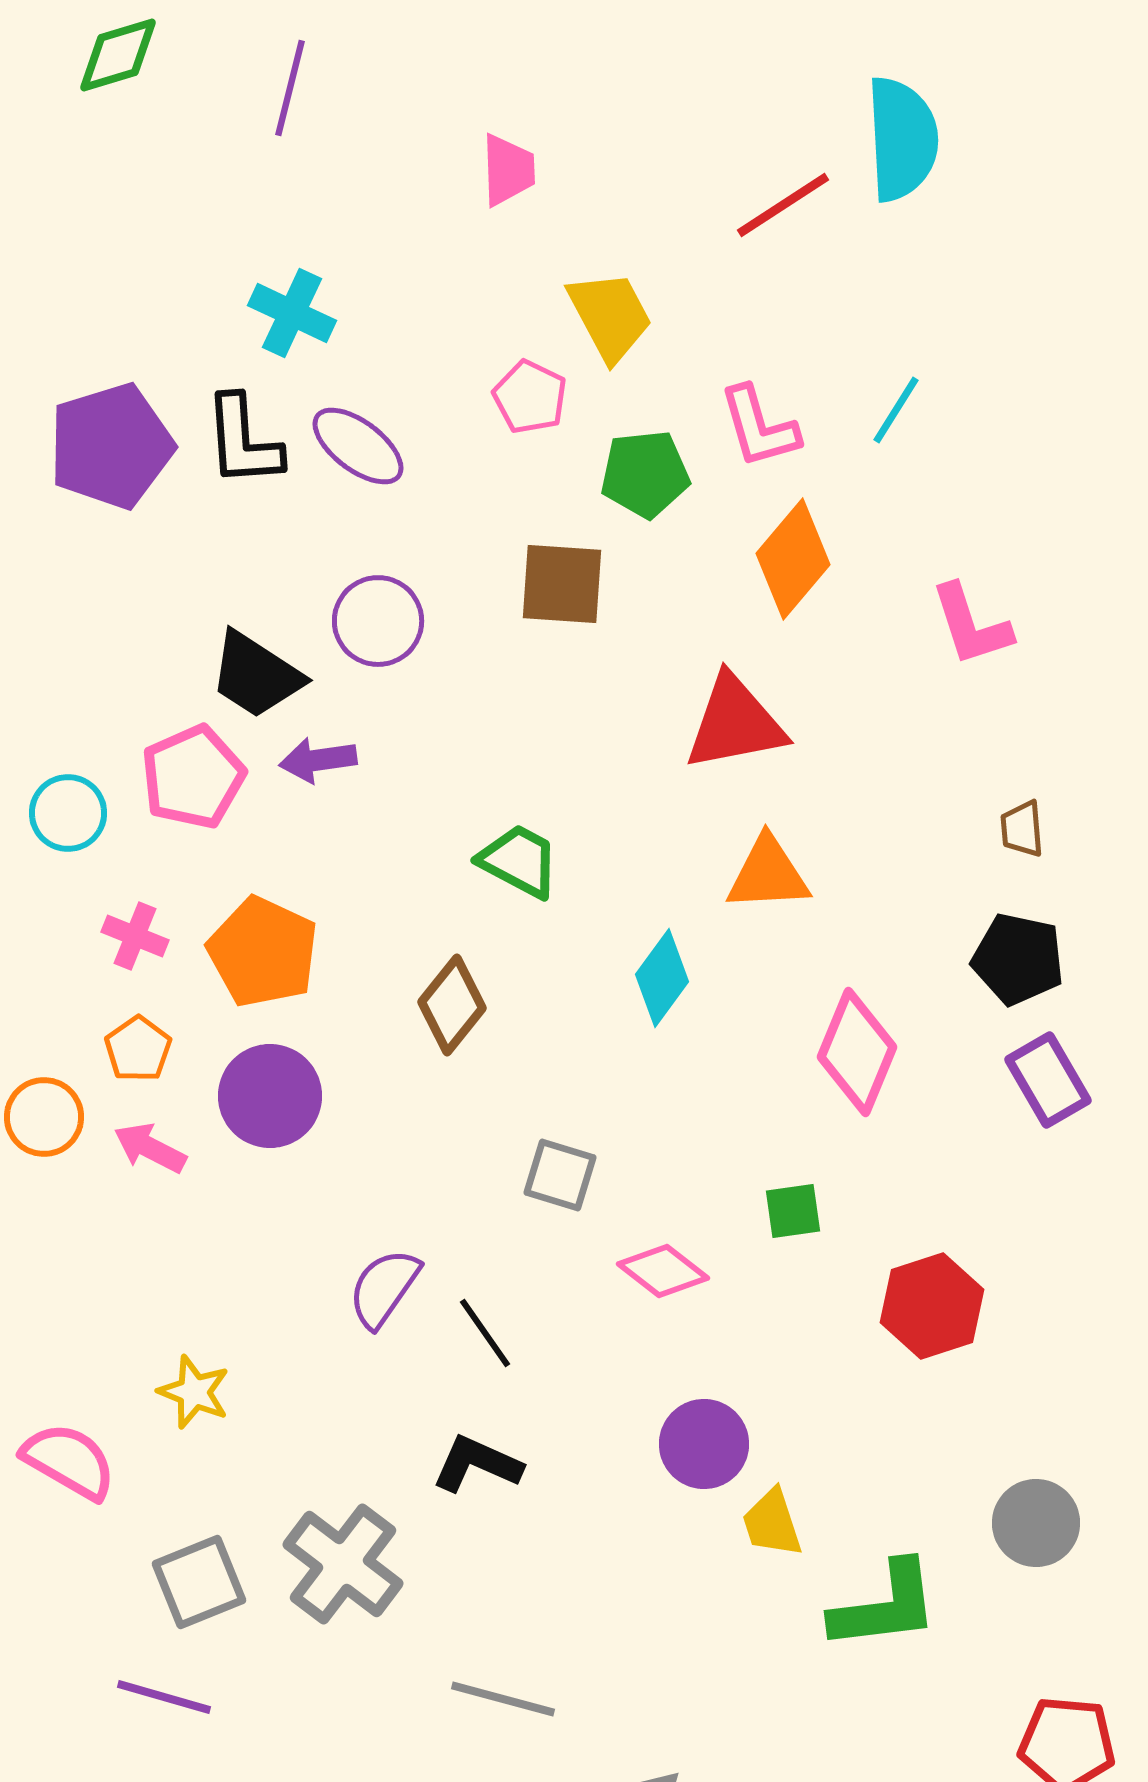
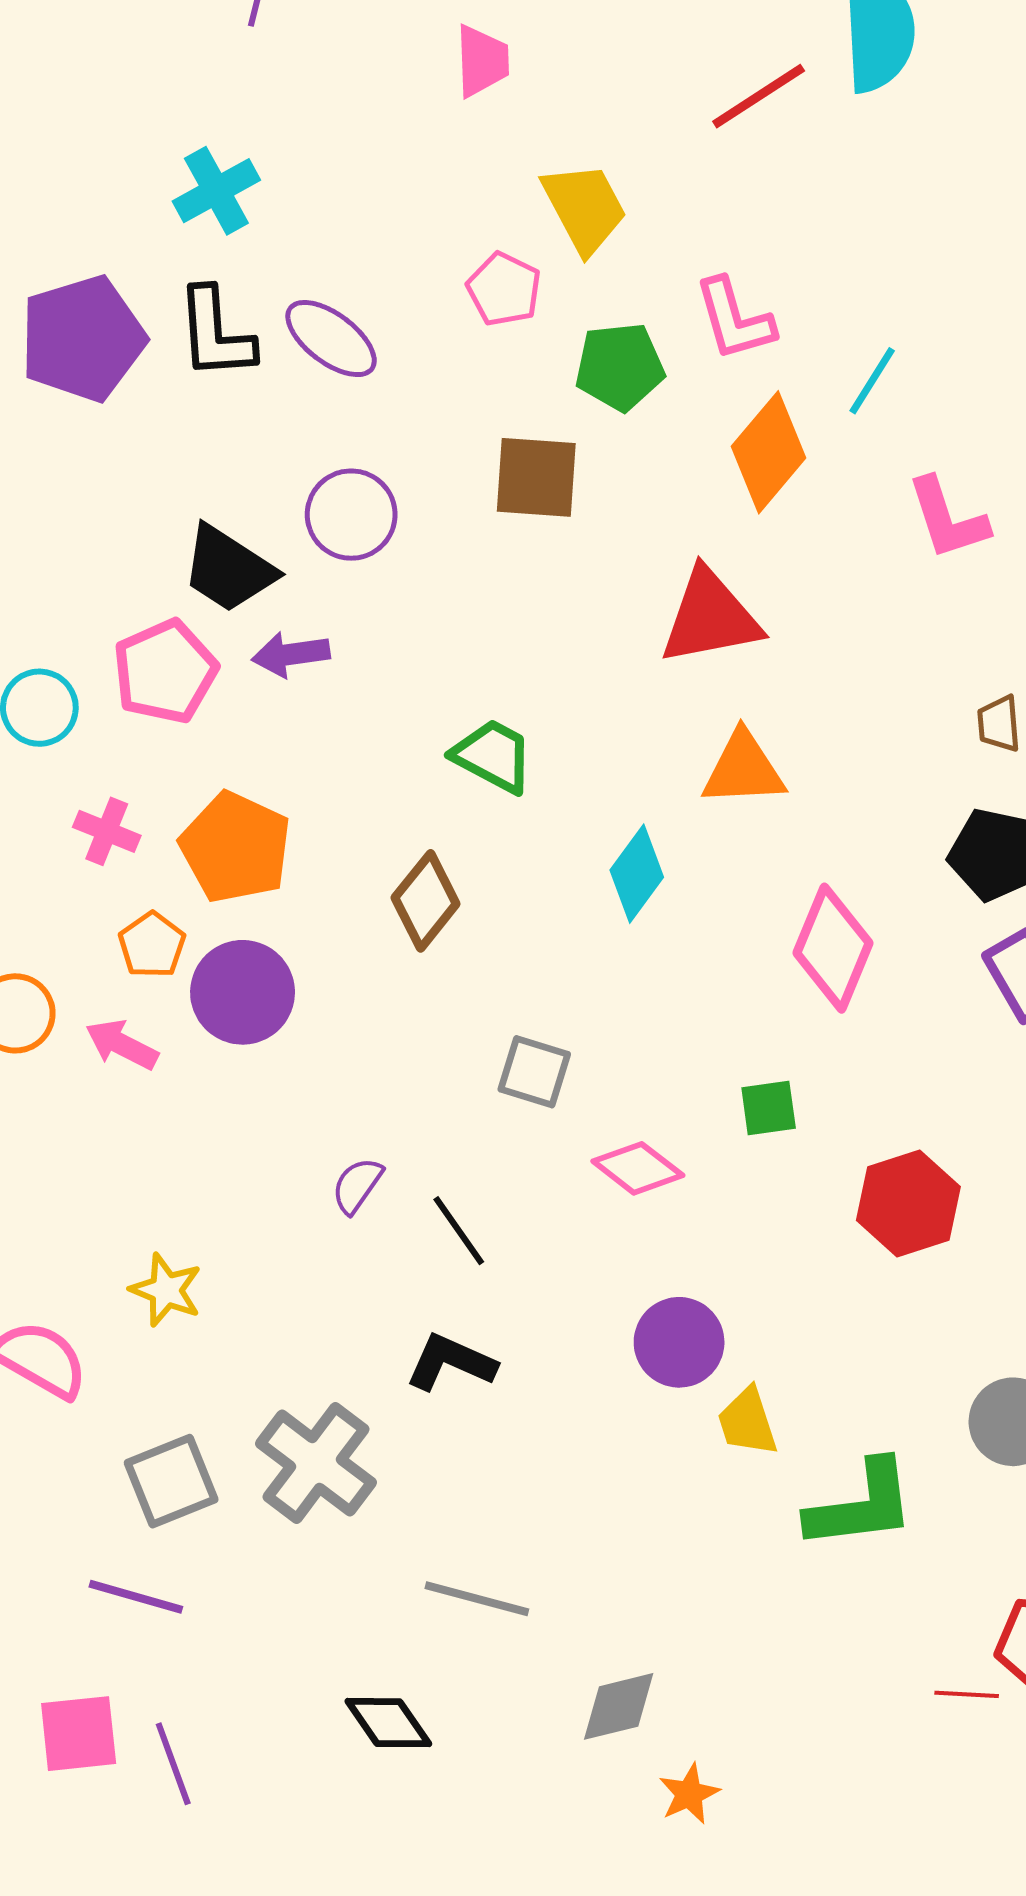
cyan cross: (292, 313) -> (216, 191), moved, turned 36
cyan line: (896, 410) -> (872, 381), moved
orange pentagon: (138, 1049) -> (152, 945), moved
purple semicircle: (384, 1288) -> (357, 1185), size x0.7

